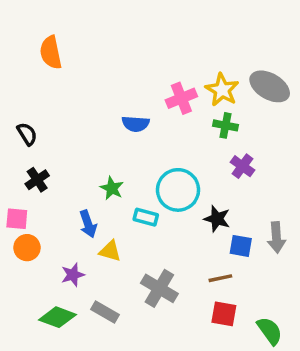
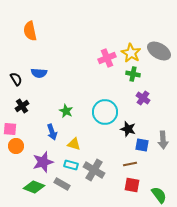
blue semicircle: (136, 124) -> (39, 73), moved
cyan rectangle: (146, 217) -> (71, 165), moved
yellow triangle: (110, 251) -> (74, 144), moved
purple star: (73, 275) -> (43, 162), size x1.5

